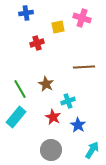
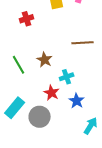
red cross: (37, 43) -> (27, 19), moved
cyan rectangle: (16, 117) -> (15, 108), moved
gray circle: (51, 150) -> (40, 117), moved

